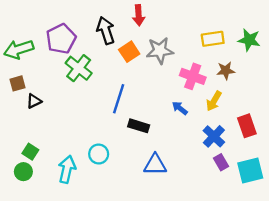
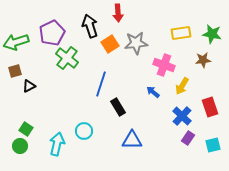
brown star: (226, 71) -> (203, 60), moved
black rectangle: (139, 126) -> (118, 107), turned 42
purple rectangle: (221, 162) -> (188, 138), turned 64
cyan square: (250, 170) -> (213, 145), size x0.7

